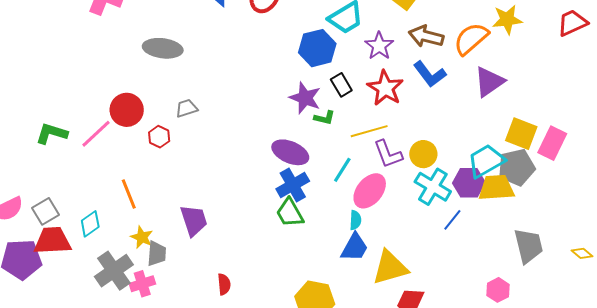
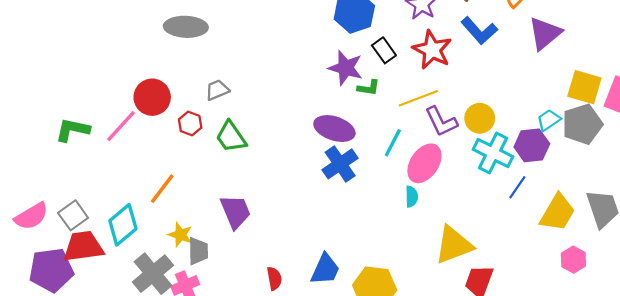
cyan trapezoid: (486, 161) -> (549, 120), size x0.6
yellow trapezoid: (496, 188) -> (558, 213), moved, turned 129
orange line: (129, 194) -> (162, 189), turned 64
green trapezoid: (290, 213) -> (231, 137), moved
cyan diamond: (90, 224) -> (123, 225), size x1.4
blue trapezoid: (355, 247) -> (325, 269), moved

